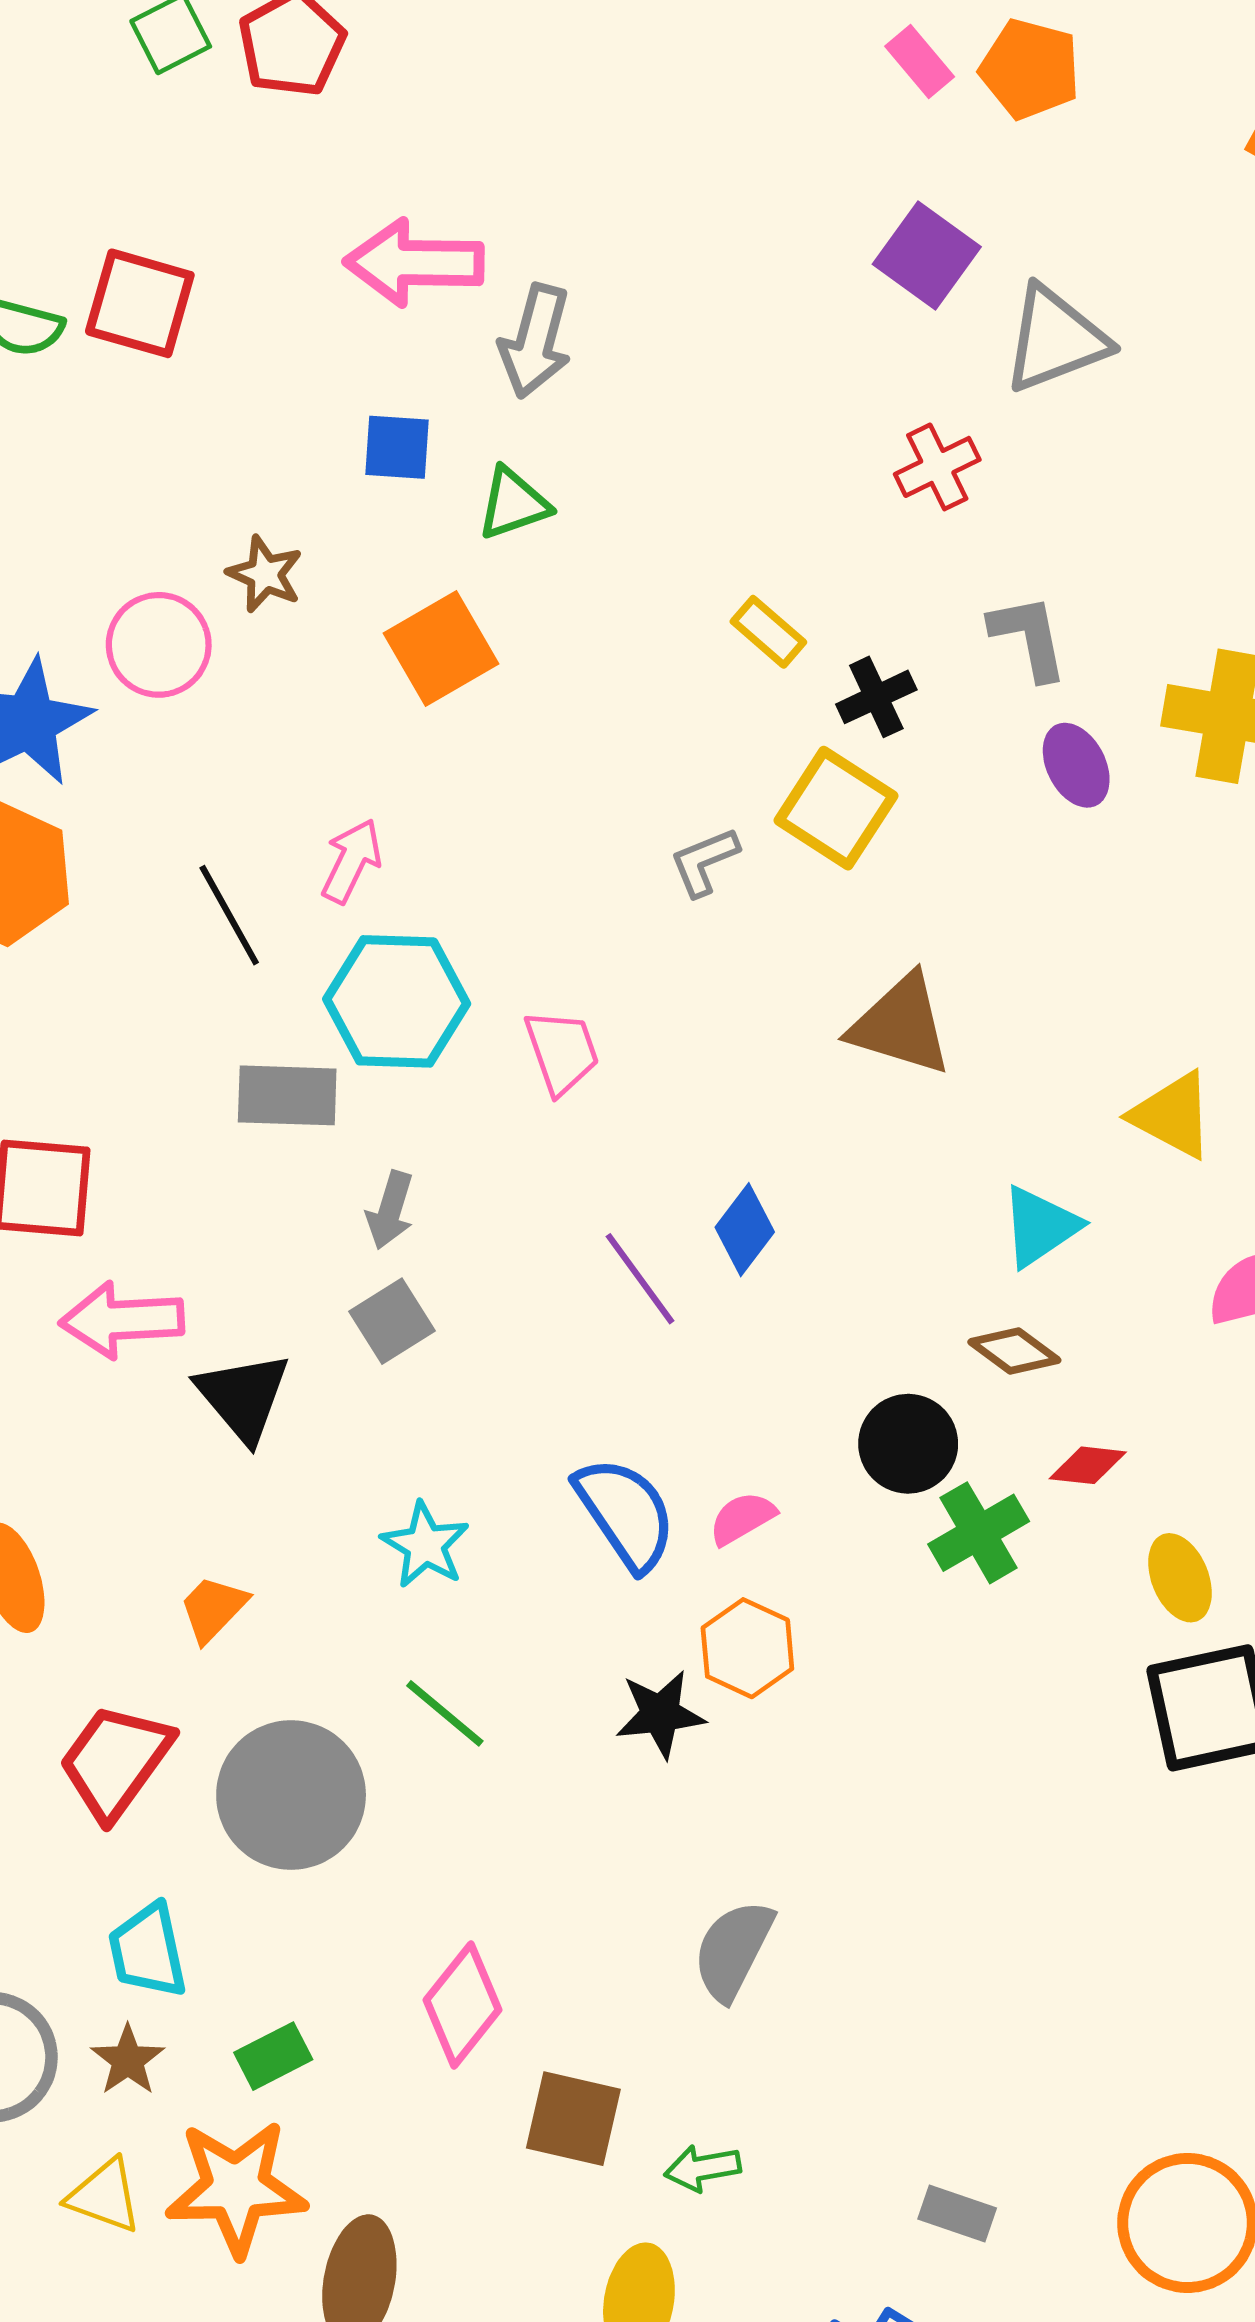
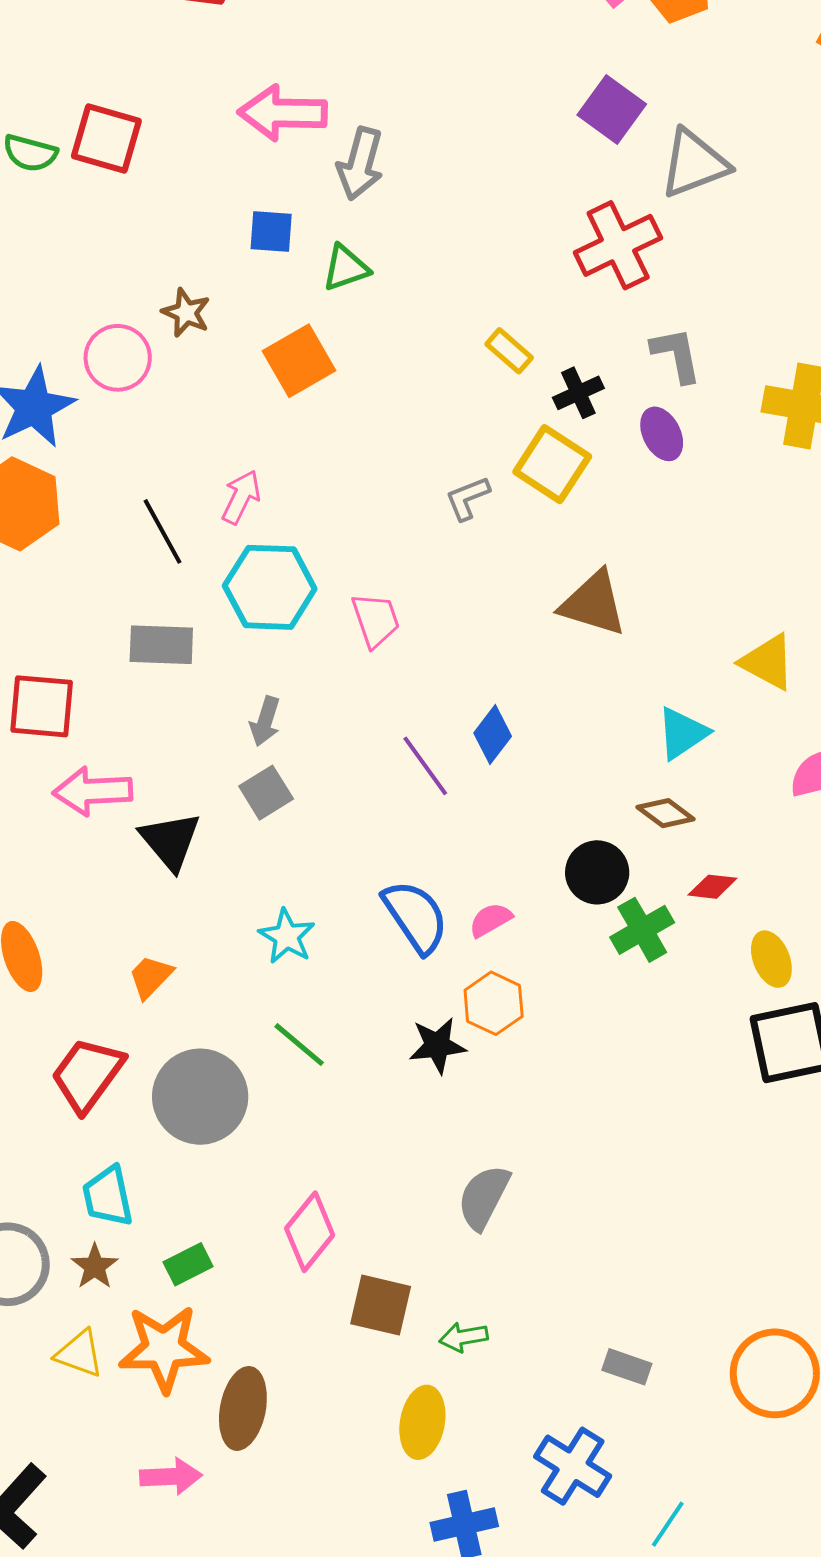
red cross: (937, 467) -> (618, 245), size x1.6
purple ellipse: (1076, 765) -> (662, 434), moved
gray rectangle: (287, 1095) -> (161, 645), moved

